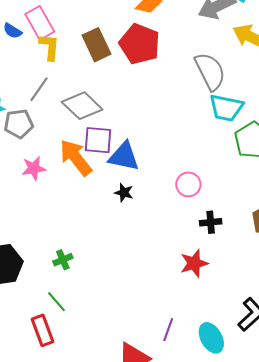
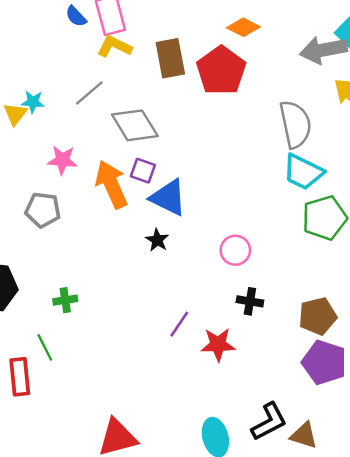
yellow L-shape: (49, 47) -> (114, 46), turned -84
gray pentagon: (19, 124) -> (43, 210), moved
purple square: (98, 140) -> (143, 171), size x0.7
pink star: (34, 168) -> (62, 160), moved
purple line: (168, 330) -> (179, 324), moved

